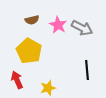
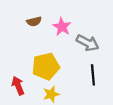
gray arrow: (82, 28) -> (88, 43), moved
yellow pentagon: (29, 51) -> (46, 66), moved, turned 30

